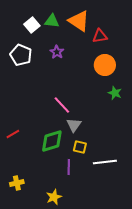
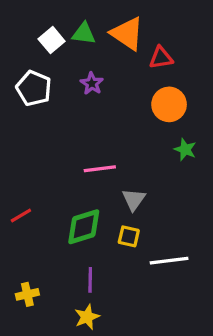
pink line: (62, 105) -> (100, 169), turned -54
gray triangle: (74, 125) -> (134, 199), moved
purple line: (69, 167) -> (90, 280), moved

